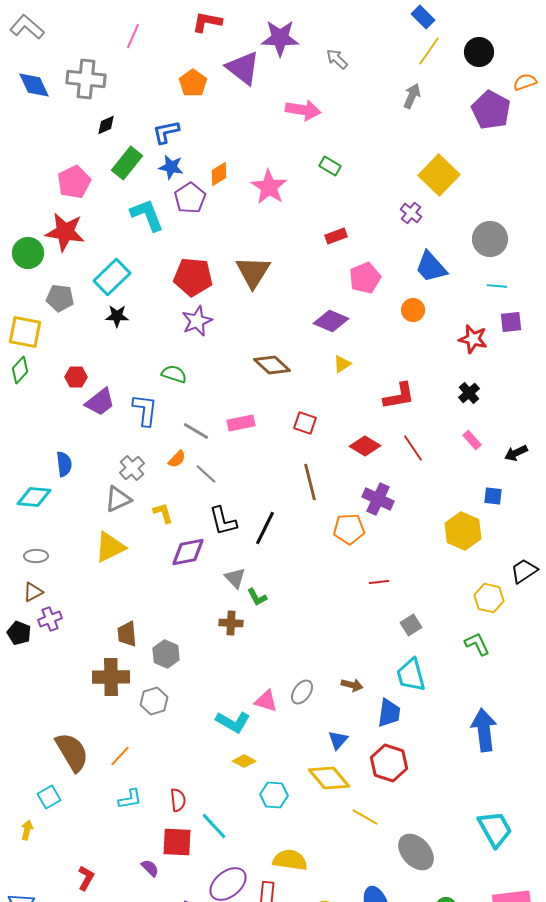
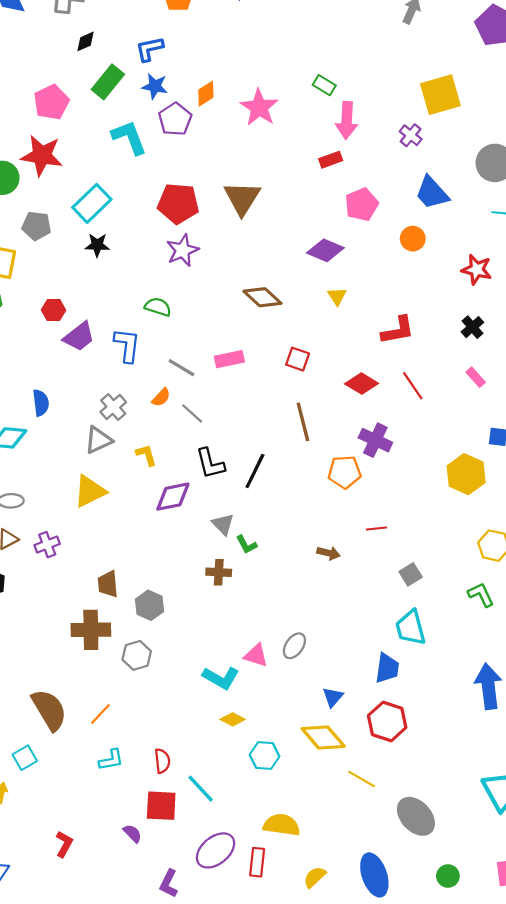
pink arrow: (303, 110) -> (347, 120), moved, turned 84
yellow square: (439, 175) -> (440, 95), turned 30
yellow triangle: (342, 364) -> (337, 296), turned -30
purple cross: (50, 619) -> (47, 545), moved
brown arrow: (352, 685) -> (329, 553), moved

